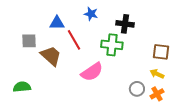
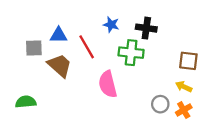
blue star: (91, 14) -> (111, 25), moved
blue triangle: (57, 23) -> (59, 35), moved
pink semicircle: (92, 72) -> (108, 84), turned 110

